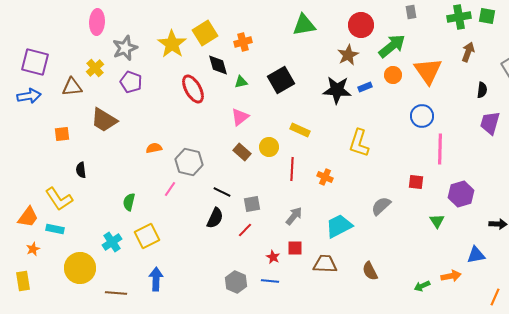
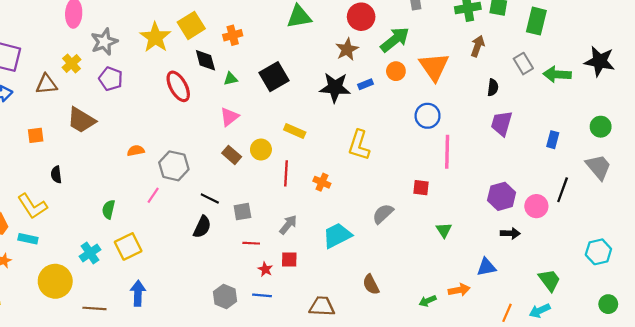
purple hexagon: (461, 194) -> (502, 196), moved
red line: (245, 230) -> (251, 243), moved, turned 49
brown trapezoid: (325, 264) -> (322, 306), moved

